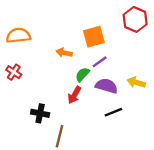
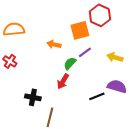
red hexagon: (135, 19) -> (100, 15), moved
yellow arrow: (136, 82) -> (115, 57), moved
purple semicircle: (106, 86) -> (117, 86), moved

